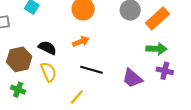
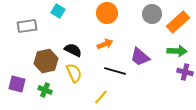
purple trapezoid: (132, 78) -> (140, 57), moved

